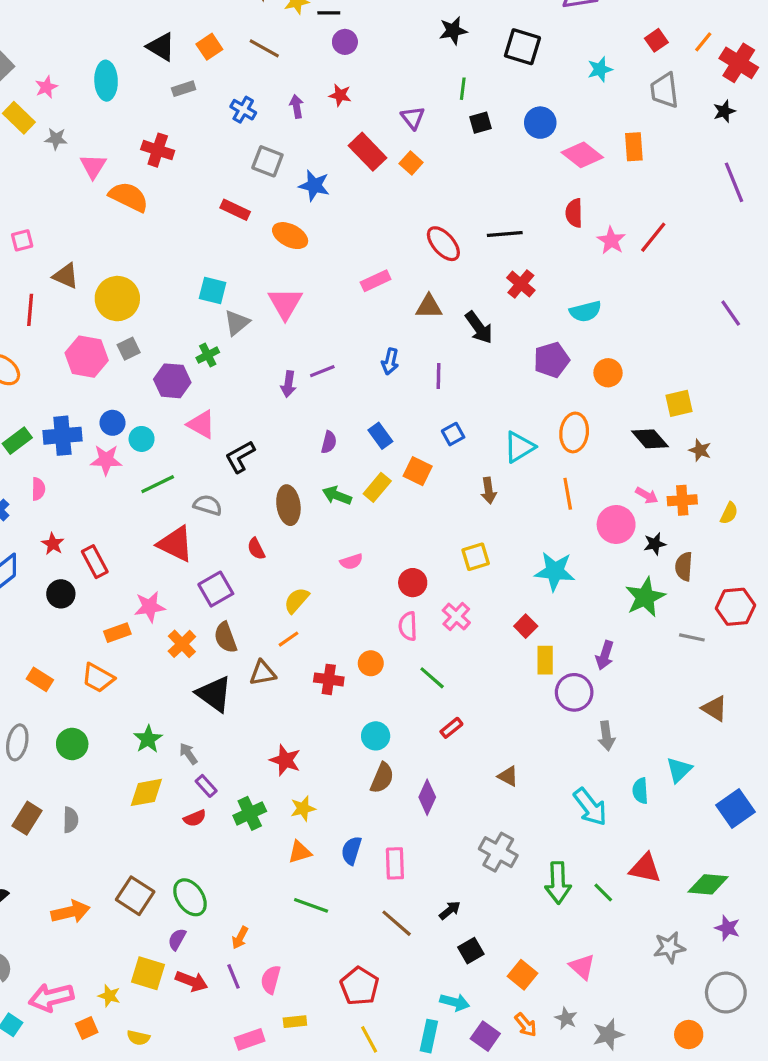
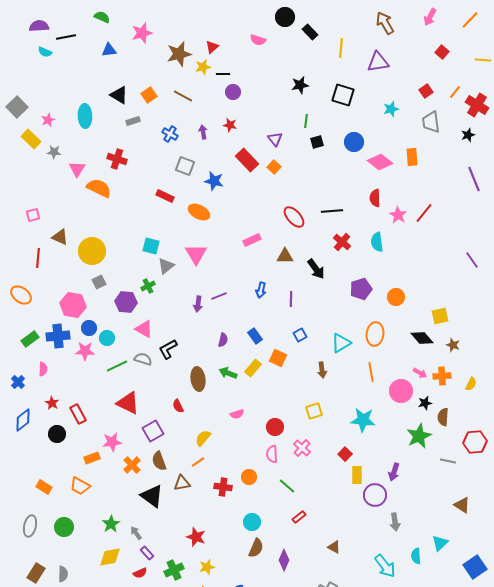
cyan semicircle: (585, 311) -> (377, 242), moved, turned 96
pink hexagon: (87, 357) -> (73, 305), moved
gray semicircle: (208, 505) -> (143, 359), moved

